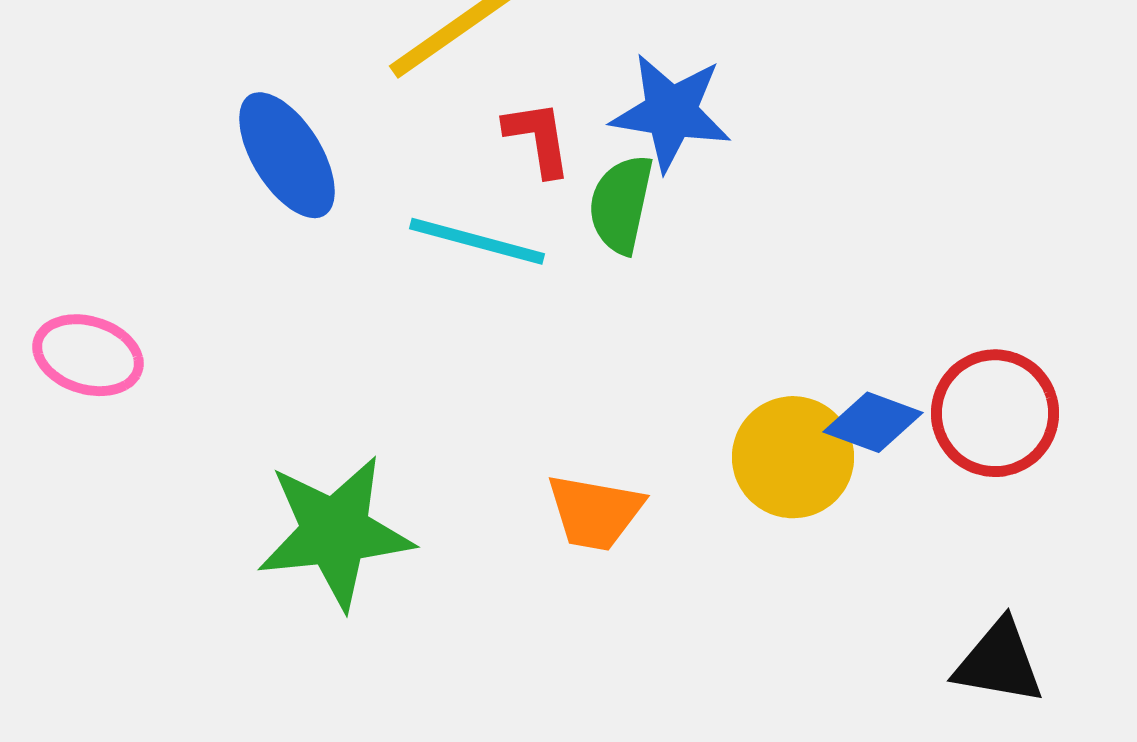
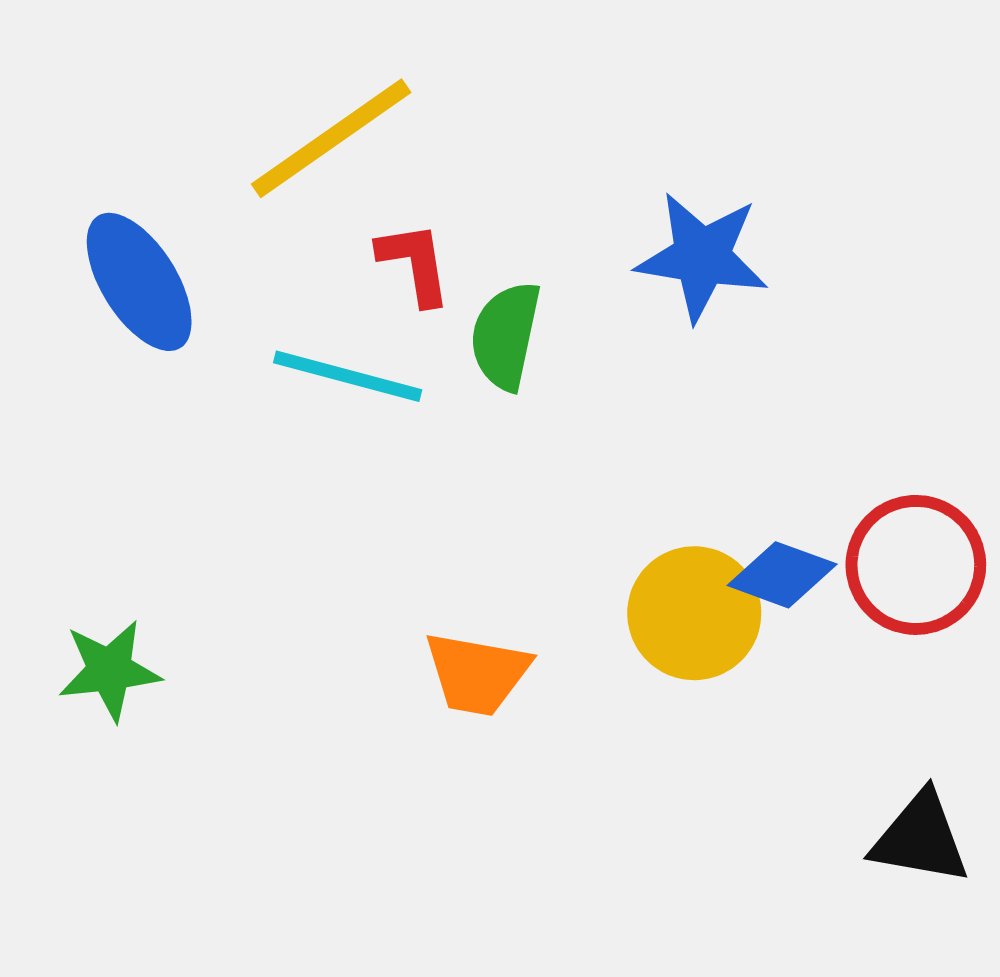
blue star: (671, 112) -> (702, 257), moved
green star: (335, 532) -> (110, 670), moved, size x0.6

